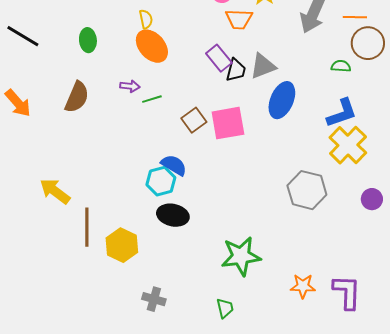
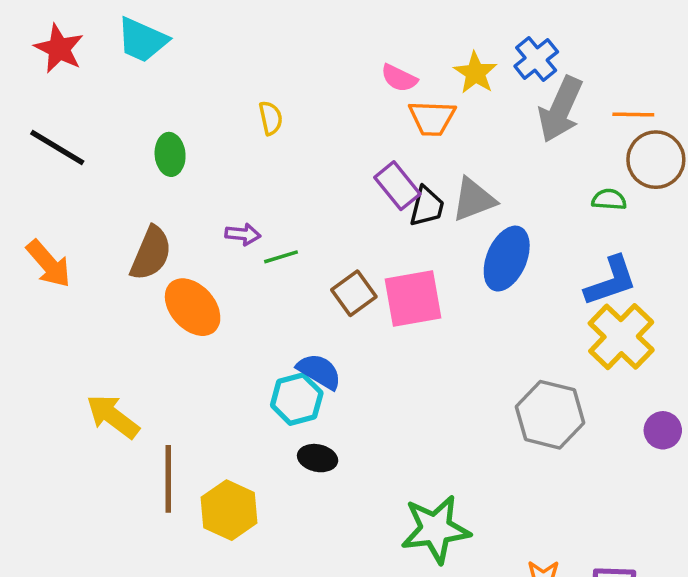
orange ellipse: (152, 46) -> (193, 307), moved
black ellipse: (173, 215) -> (318, 458), size x0.7

